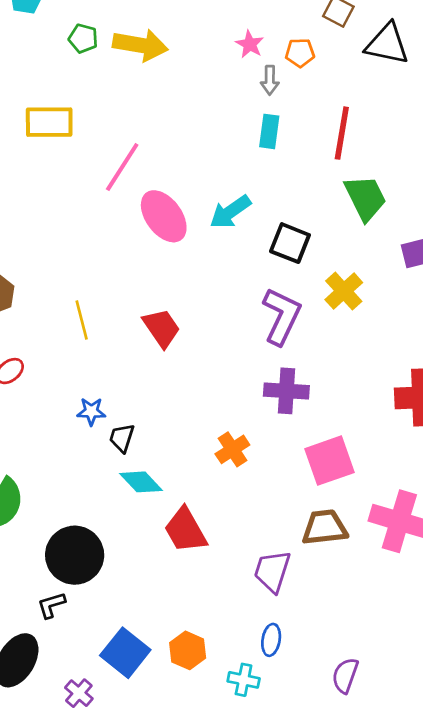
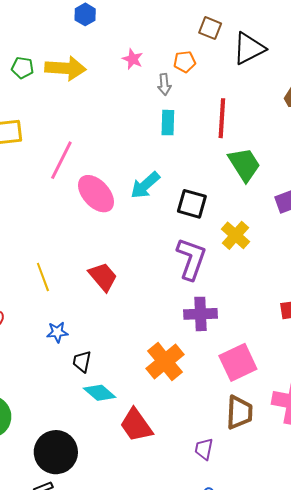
pink star: (250, 44) -> (133, 59), moved
black triangle: (387, 44) -> (249, 48), turned -33
blue star: (91, 411) -> (57, 332), moved
orange cross: (232, 449) -> (165, 361), size x1.5
brown trapezoid: (325, 527) -> (239, 412), turned 105
purple trapezoid: (272, 571) -> (204, 449), size x0.7

